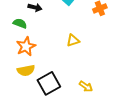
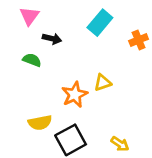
orange star: (26, 46) -> (75, 95), moved

